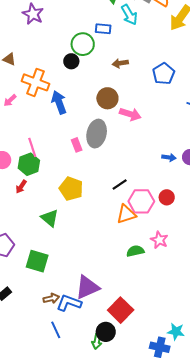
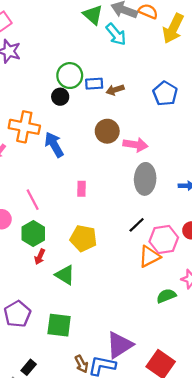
blue rectangle: (103, 29) -> (94, 84), moved
gray ellipse: (97, 134) -> (145, 179), moved
pink rectangle: (77, 145) -> (81, 189), turned 32
green hexagon: (29, 164) -> (33, 234), moved
red arrow: (21, 187) -> (40, 257), moved
brown arrow: (51, 298) -> (82, 364), turned 84

